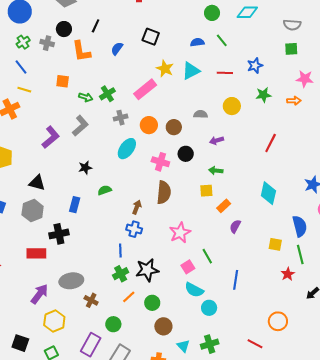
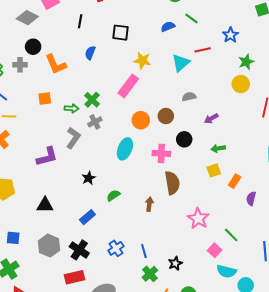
black line: (96, 26) -> (80, 21), moved
cyan triangle: (191, 71) -> (181, 63), moved
yellow circle: (232, 106) -> (241, 84), moved
gray cross: (121, 118) -> (95, 122), moved
purple L-shape: (51, 137) -> (47, 157), turned 40
blue rectangle: (75, 205) -> (87, 217), turned 49
gray hexagon: (33, 211) -> (49, 246), moved
blue cross: (134, 229) -> (116, 248), moved, turned -35
black cross: (59, 234) -> (79, 250), turned -30
red rectangle: (36, 253) -> (74, 277), moved
black star: (147, 270) -> (175, 263), size x0.6

